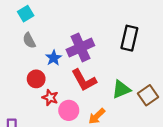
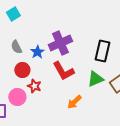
black rectangle: (129, 38) -> (102, 51), moved
gray semicircle: (29, 40) -> (16, 47), moved
pink circle: (69, 110) -> (17, 97), moved

